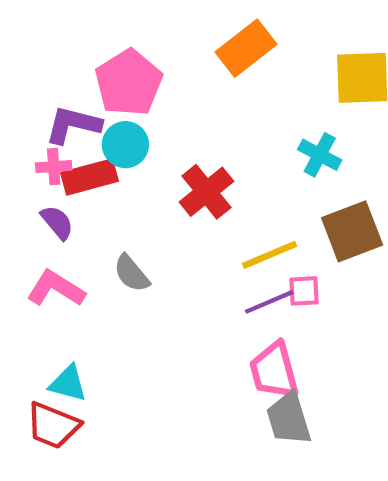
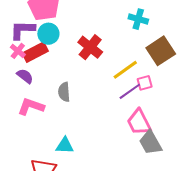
pink cross: (54, 167) -> (18, 51), turned -35
gray semicircle: (132, 273) -> (64, 92), turned 48
cyan triangle: (68, 383) -> (65, 146), moved

